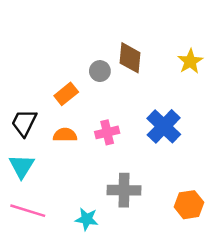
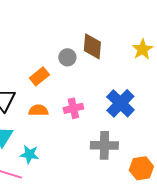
gray cross: (124, 190) -> (104, 145), moved
cyan star: (87, 219) -> (29, 154), moved

